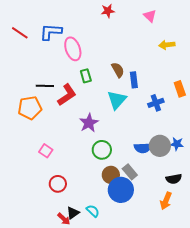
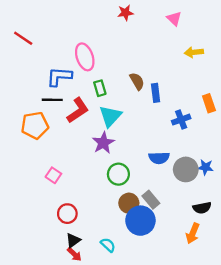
blue L-shape: (51, 32) -> (59, 77), moved
cyan triangle: (117, 100) -> (110, 116), moved
blue semicircle: (143, 148) -> (159, 158), moved
black triangle: (73, 213) -> (73, 240), moved

